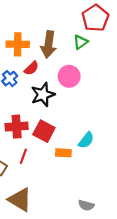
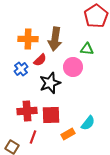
green triangle: (81, 42) -> (87, 49), moved, turned 40
red square: (44, 131) -> (51, 115), turned -30
orange rectangle: (63, 153) -> (68, 134), turned -32

